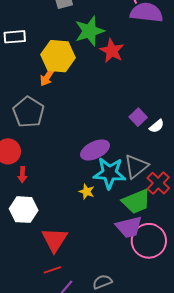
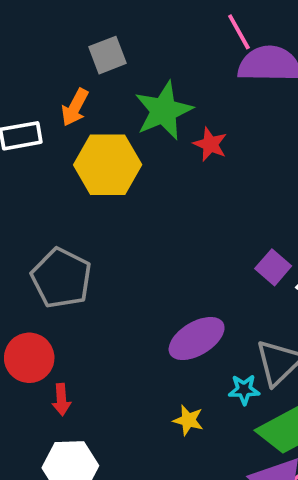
red star: (112, 51) -> (210, 144), size x0.7
orange arrow: (47, 77) -> (75, 107), moved
cyan star: (109, 173) -> (244, 390), moved, size x0.5

